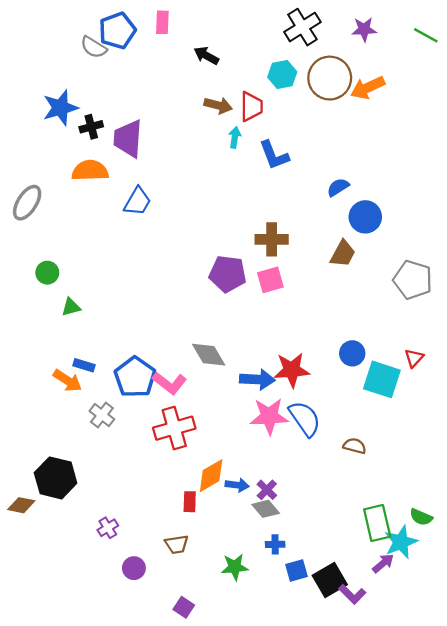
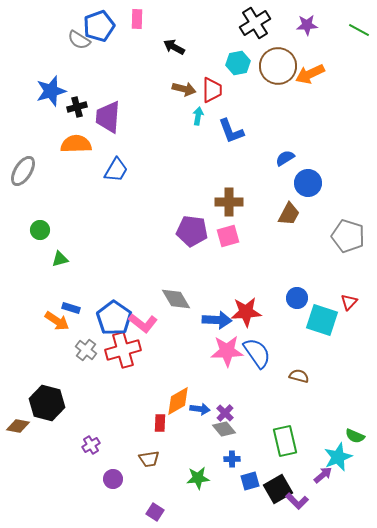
red cross: (174, 428) -> (123, 350), moved
green rectangle: (377, 523) -> (285, 441), moved

